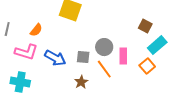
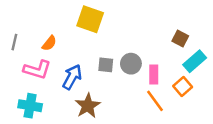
gray square: (83, 57) -> (106, 65), moved
blue arrow: (55, 58) -> (72, 77), turned -90
orange line: (104, 69) -> (155, 101), moved
brown star: (81, 82) -> (88, 106), moved, size x1.5

